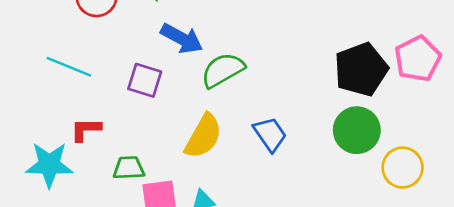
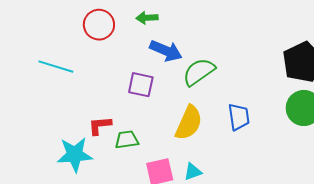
cyan line: (69, 67) -> (56, 67), moved
blue trapezoid: (270, 134) -> (239, 117), turned 32
green trapezoid: (129, 168) -> (127, 140), moved

